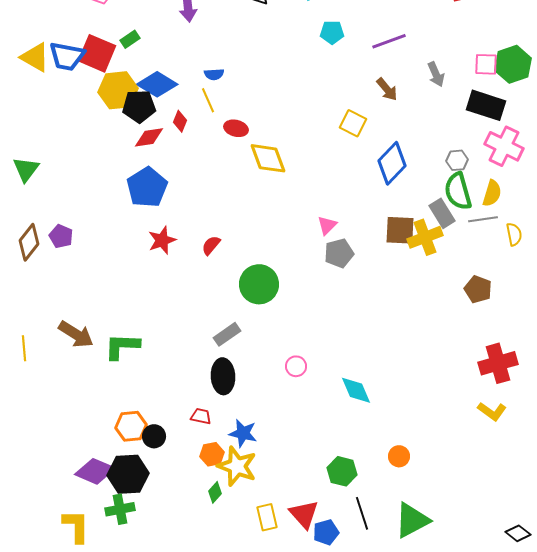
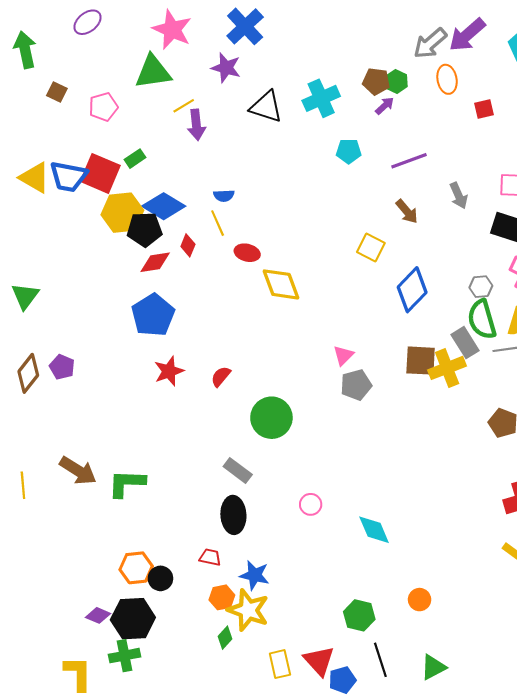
gray rectangle: (227, 334) -> (238, 471), turned 72
purple diamond: (95, 471) -> (98, 615), size x0.6
green triangle: (412, 520) -> (433, 667), size x0.7

